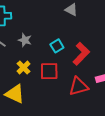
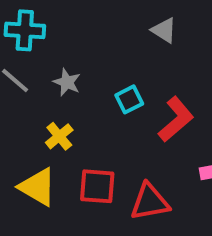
red square: (49, 71) -> (97, 186), moved
red triangle: (78, 86) -> (150, 202), moved

